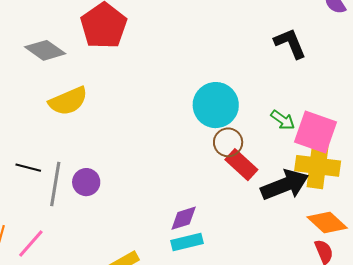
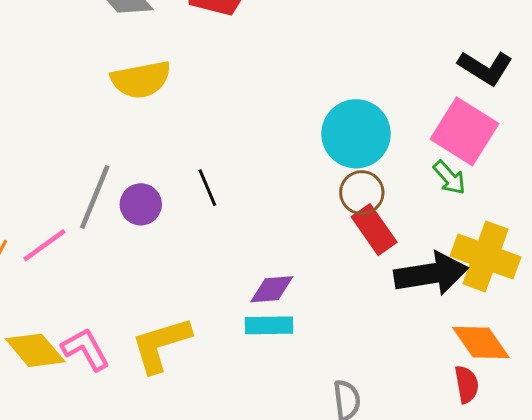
black L-shape: (290, 43) -> (485, 68), turned 132
pink square: (316, 132) -> (464, 131), moved
black line: (28, 168) -> (207, 188), moved, turned 40
pink line: (31, 244) -> (44, 245), moved

